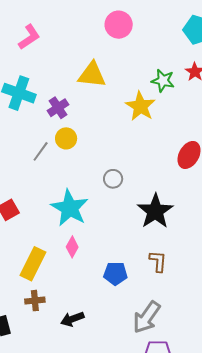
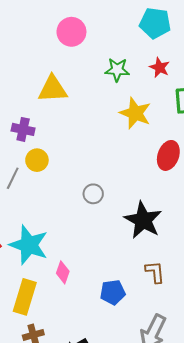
green star: (163, 81) -> (117, 70), moved
yellow star: (140, 106) -> (135, 113), moved
purple cross: (58, 108) -> (23, 129), turned -35
cyan star: (70, 208) -> (29, 245), moved

